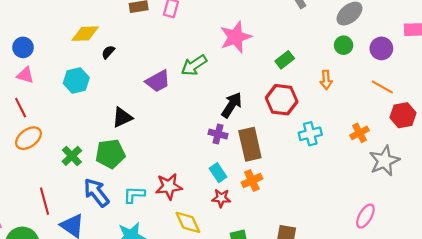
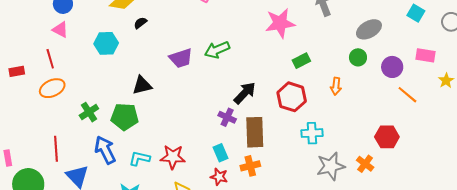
pink star: (236, 37) -> (280, 23), moved
orange line: (382, 87) -> (407, 95), moved
red hexagon: (403, 115) -> (387, 137), moved
orange cross: (359, 133) -> (365, 164), moved, turned -36
gray star: (384, 161) -> (331, 166), moved

